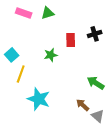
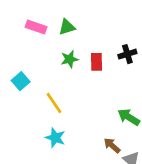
green star: (51, 55) -> (69, 59), moved
yellow line: (21, 74) -> (54, 103), moved, turned -54
cyan star: (39, 99) -> (55, 138), size x0.7

